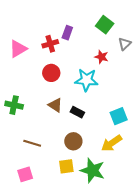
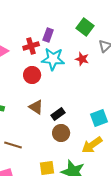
cyan star: (86, 80) -> (53, 59), moved
black rectangle: (77, 112) -> (58, 114), turned -64
brown circle: (73, 141) -> (61, 133), moved

